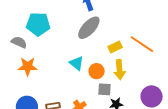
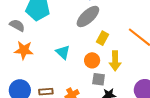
yellow rectangle: (115, 47) -> (102, 38), moved, turned -40
cyan triangle: (77, 63) -> (63, 52), moved

